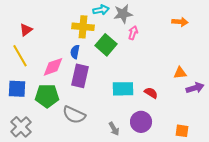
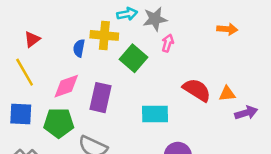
blue semicircle: (75, 52) -> (79, 48), moved
red semicircle: (151, 93) -> (197, 90), moved, size x1.6

